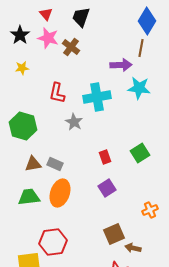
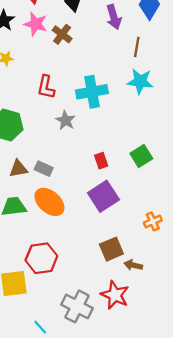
brown line: (141, 48) -> (137, 47), moved
purple arrow: (121, 65) -> (114, 17), moved, turned 75
purple square: (107, 188) -> (103, 196), size x1.5
orange ellipse: (60, 193) -> (49, 202), turned -68

